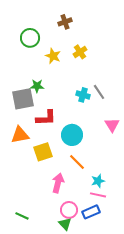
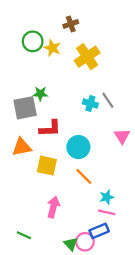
yellow cross: (80, 52) -> (87, 57), size x1.6
yellow star: (53, 56) -> (52, 48), moved
yellow square: (43, 152) -> (47, 166), turned 30
pink arrow: (58, 183) -> (53, 207), moved
pink circle: (69, 210) -> (85, 242), moved

